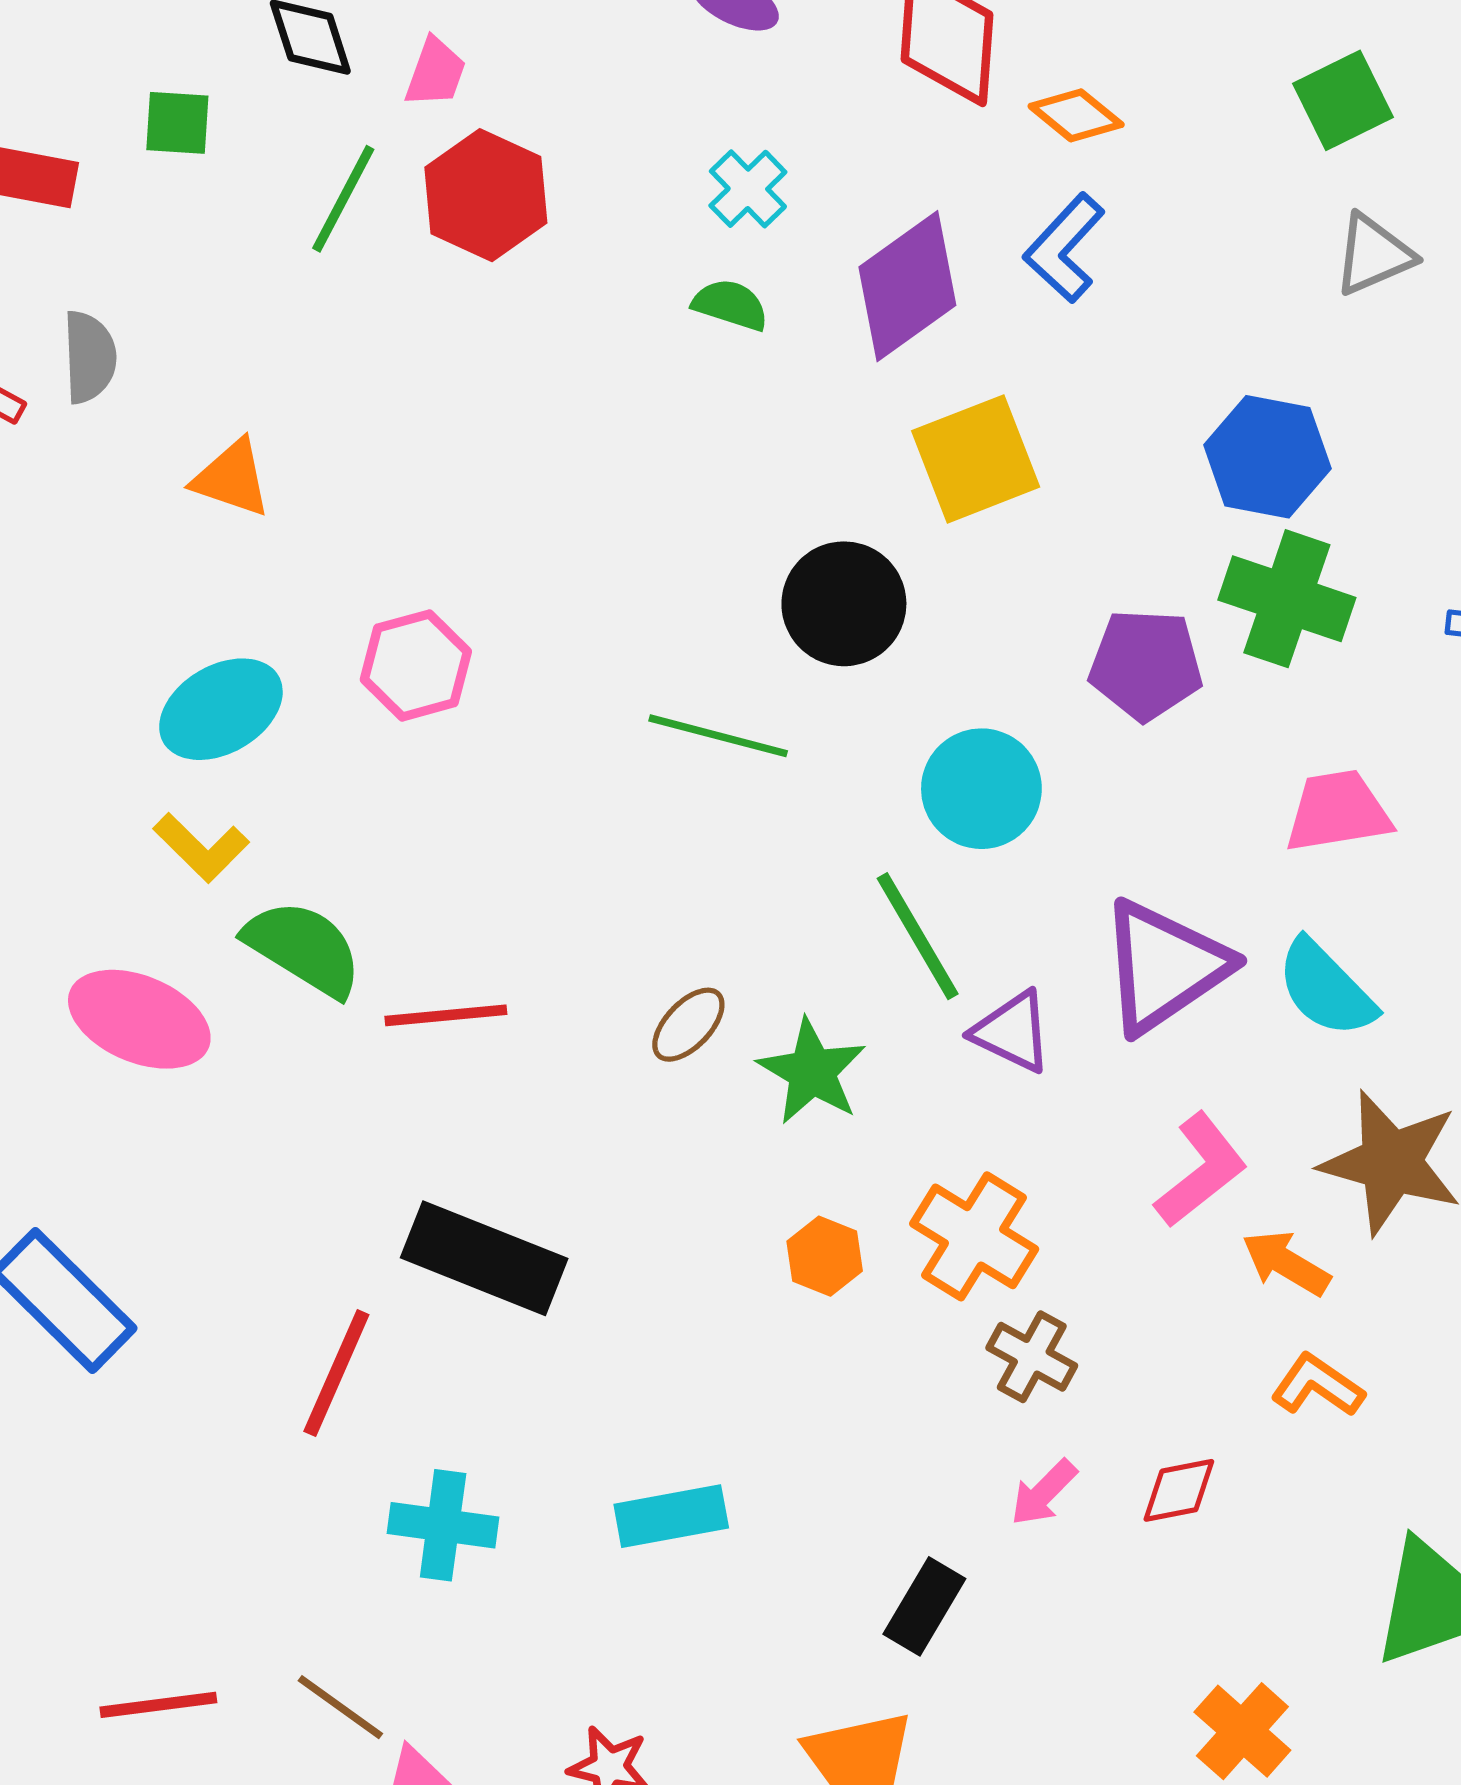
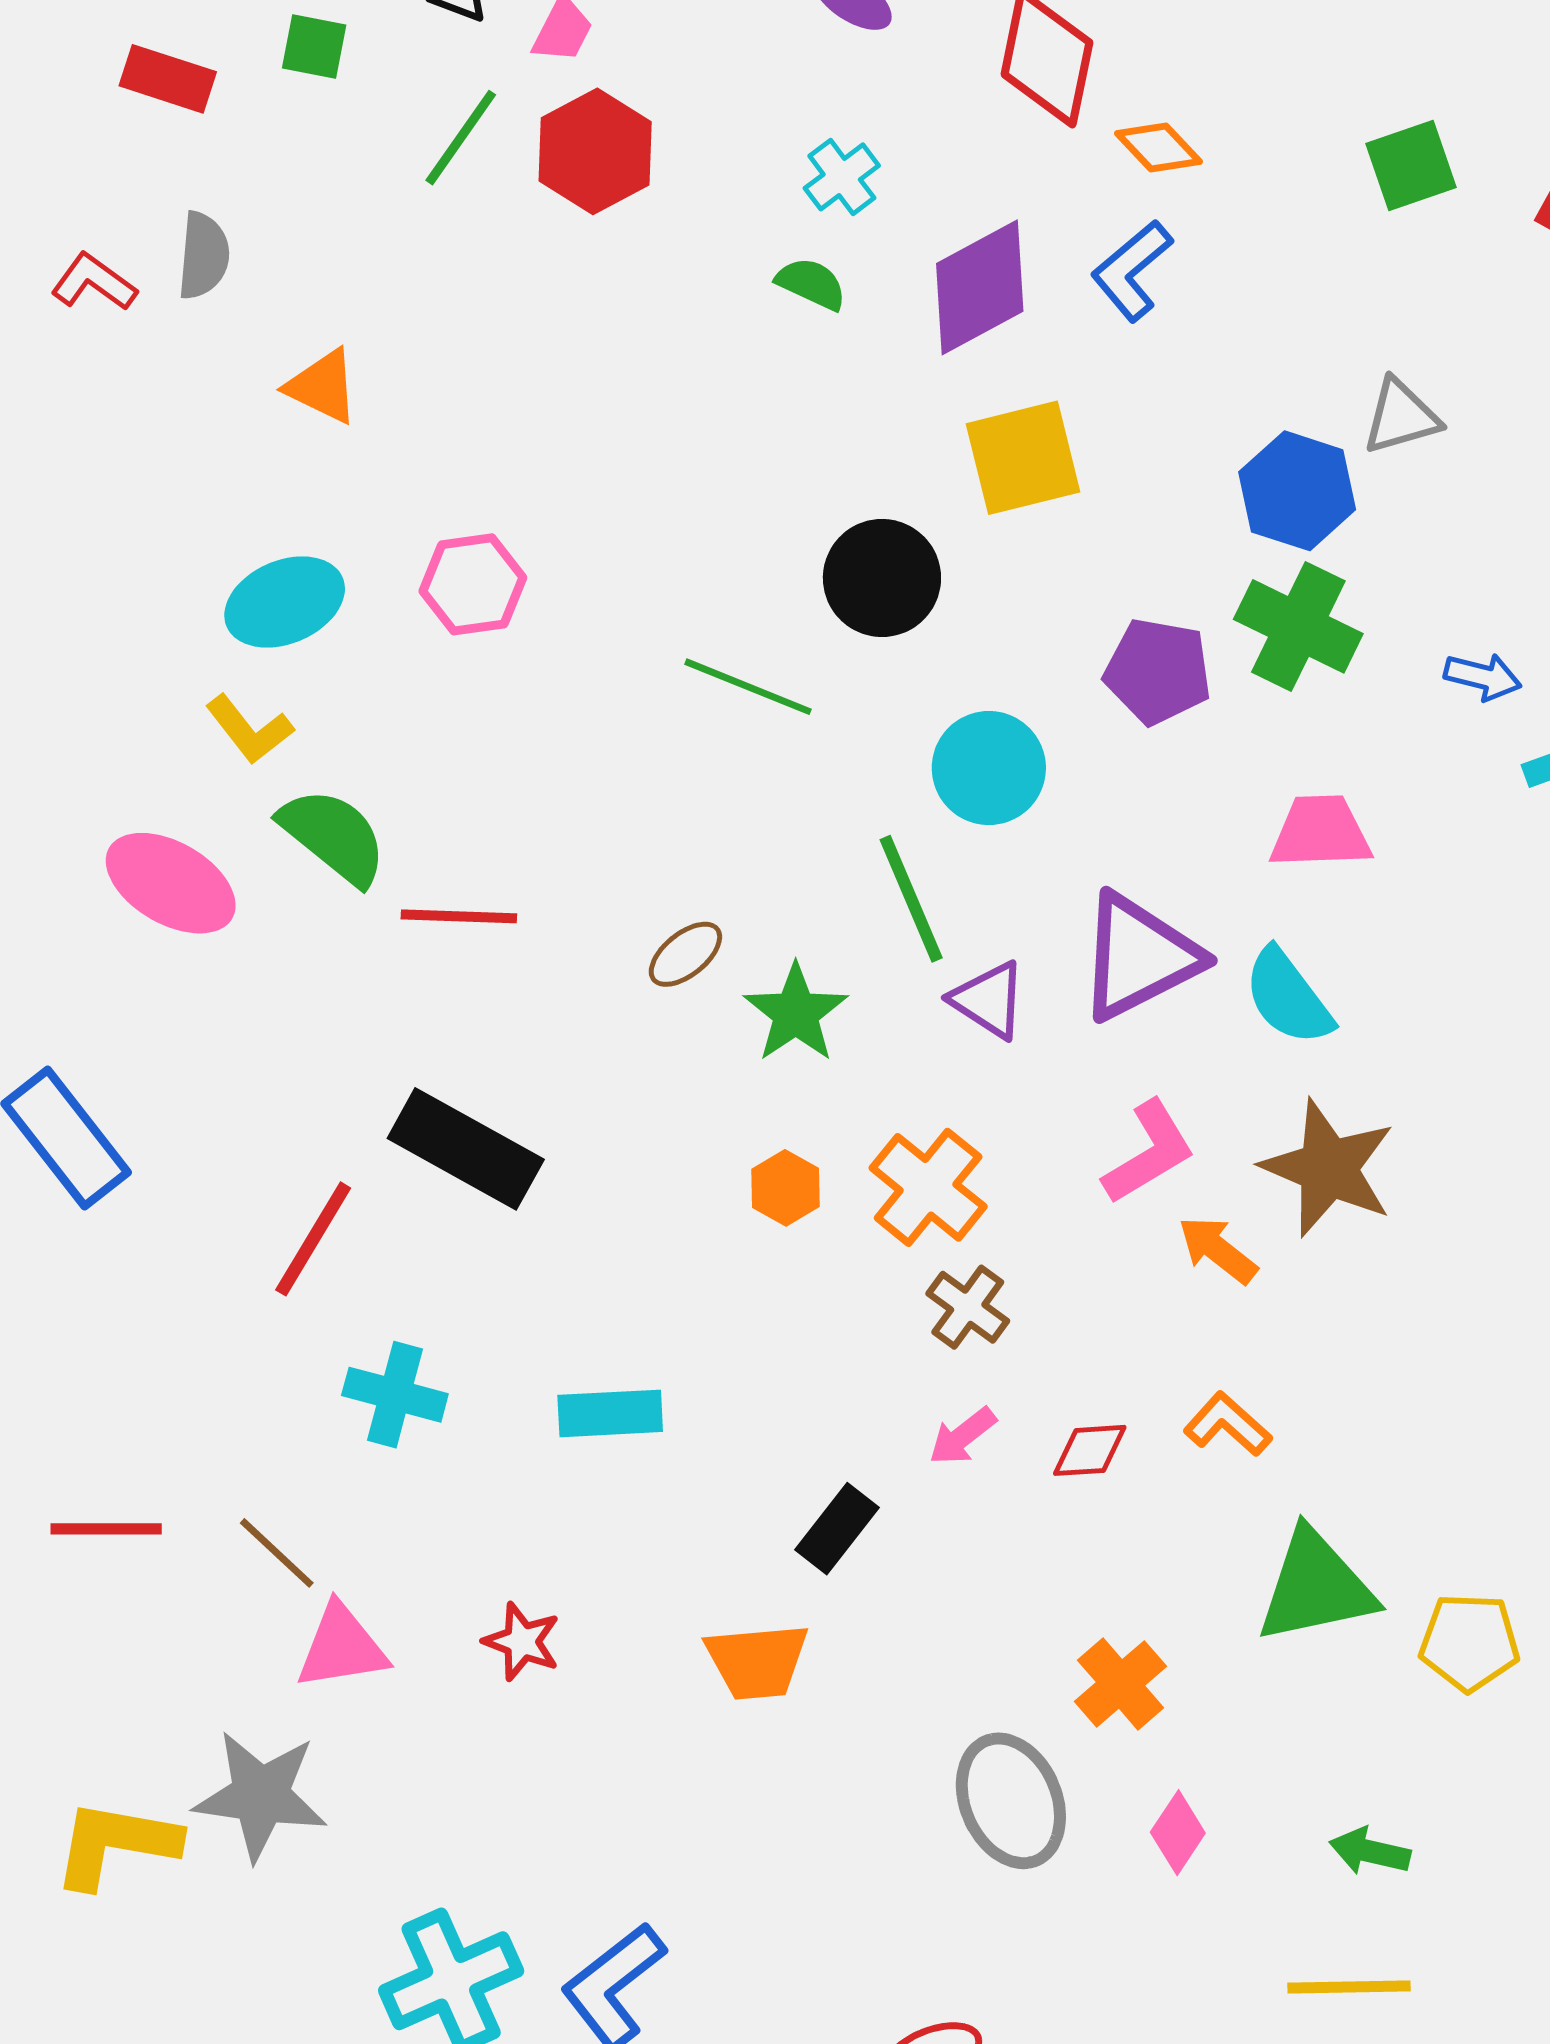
gray triangle: (1374, 255) -> (1401, 417), moved
orange L-shape: (1317, 1385) -> (1228, 1424), moved

